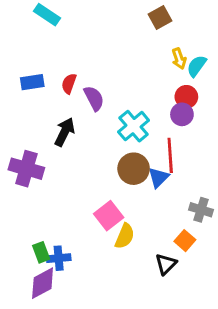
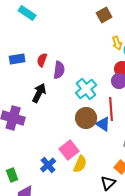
purple semicircle: (94, 98) -> (59, 70), turned 36
blue triangle: (158, 177) -> (103, 124), turned -42
green rectangle: (41, 252) -> (12, 175), moved
blue cross: (59, 258) -> (48, 165), moved, turned -35

